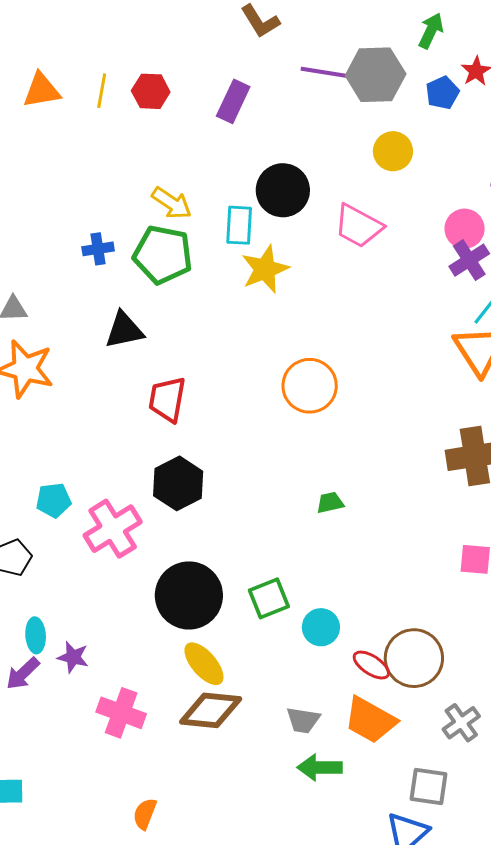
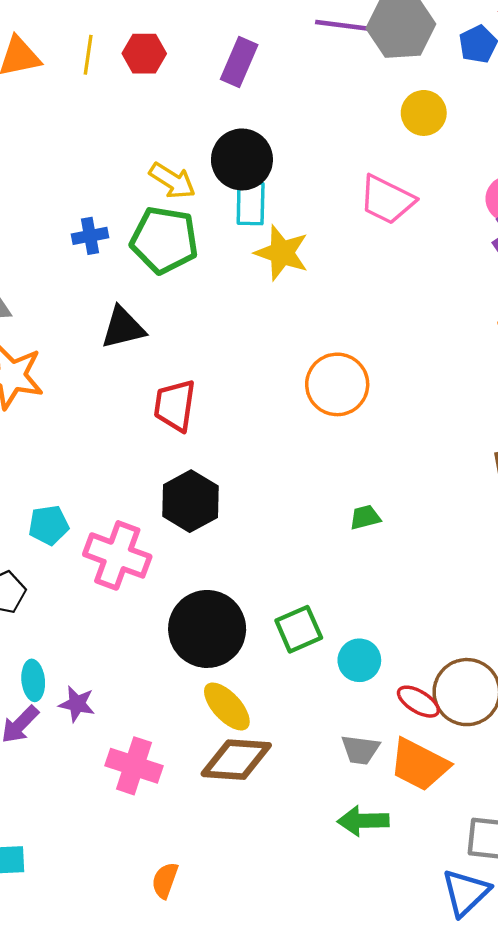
black circle: (283, 190) -> (242, 159), moved
yellow star: (265, 269) -> (282, 253), turned -30
pink cross: (113, 529) -> (117, 555), turned -36
gray trapezoid: (303, 720) -> (360, 750), moved

